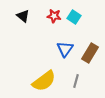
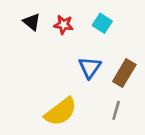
red star: (54, 16) -> (64, 25), moved
gray line: (76, 81) -> (116, 110), moved

